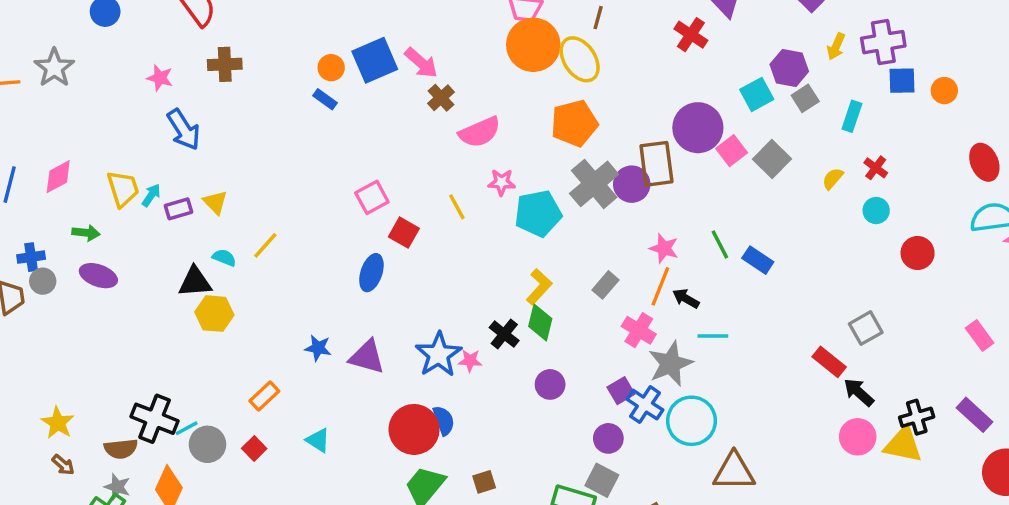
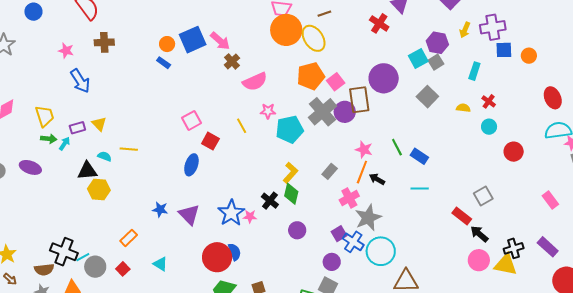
brown line: (598, 18) -> (324, 14), turned 56
gray square: (805, 98) -> (436, 62), moved
pink square: (732, 151) -> (336, 82), moved
yellow semicircle: (833, 179) -> (463, 108), turned 56
cyan arrow: (151, 195) -> (64, 144), moved
green arrow: (86, 233) -> (49, 139), moved
yellow line: (265, 245) -> (129, 149), turned 54
pink cross: (639, 330) -> (349, 198), turned 30
cyan line: (713, 336) -> (420, 188), moved
purple triangle: (367, 357) -> (189, 215), turned 30

